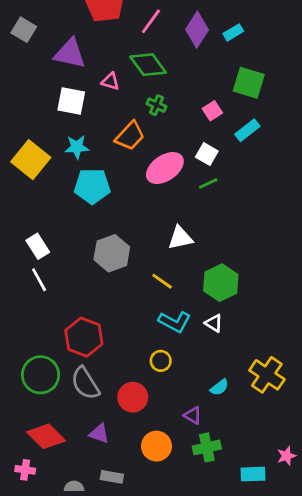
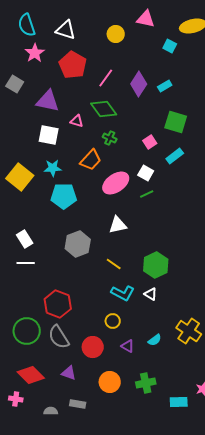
white triangle: (180, 238) -> (118, 225), moved
white line: (39, 280) -> (26, 263), turned -60
purple triangle: (193, 415) -> (128, 346), moved

